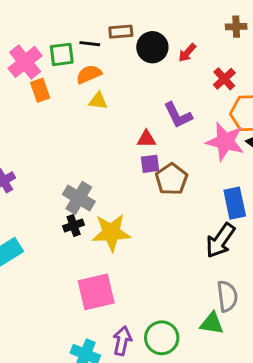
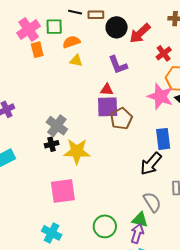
black line: (90, 44) -> (75, 12), moved
red arrow: (187, 53) -> (140, 33), size x1.6
purple L-shape: (178, 115) -> (118, 65), moved
purple square: (150, 164) -> (108, 107), size x1.6
gray semicircle: (227, 296) -> (152, 202), turned -30
purple arrow: (122, 341) -> (137, 233), moved

